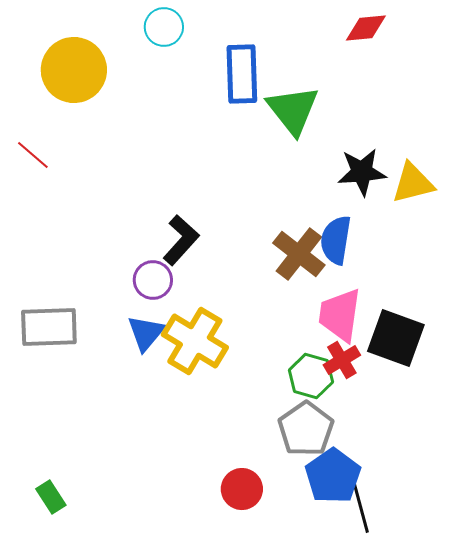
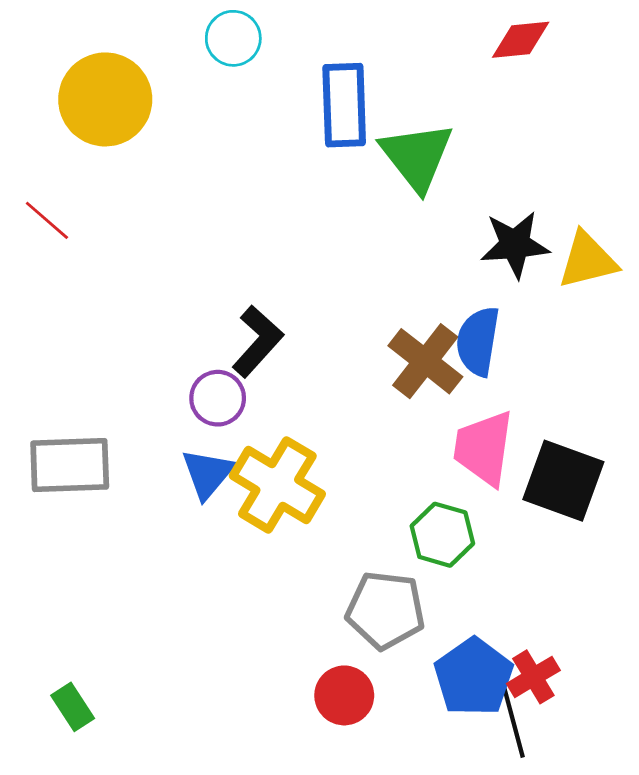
red cross: (342, 360) -> (533, 677), moved
gray pentagon: (306, 429) -> (385, 610), moved, turned -30

